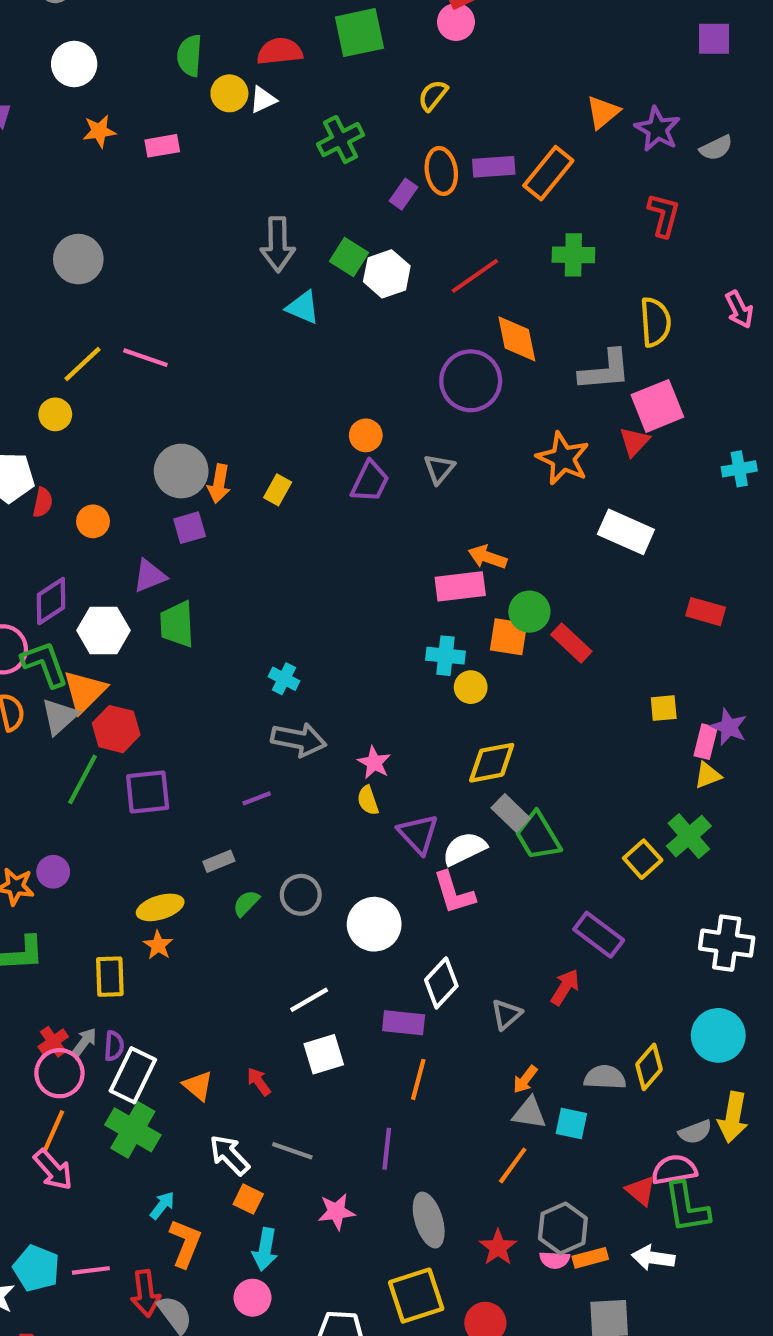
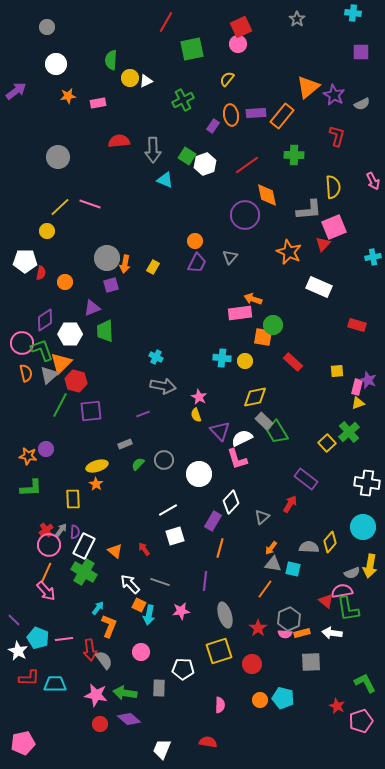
red semicircle: (280, 51) -> (119, 141), moved
orange triangle: (603, 112) -> (308, 87), size x1.4
red rectangle: (571, 643) -> (293, 362), moved
cyan cross: (445, 656) -> (222, 358), moved
purple rectangle: (404, 1023) -> (213, 521), turned -66
cyan arrow: (265, 1249) -> (149, 615), moved

